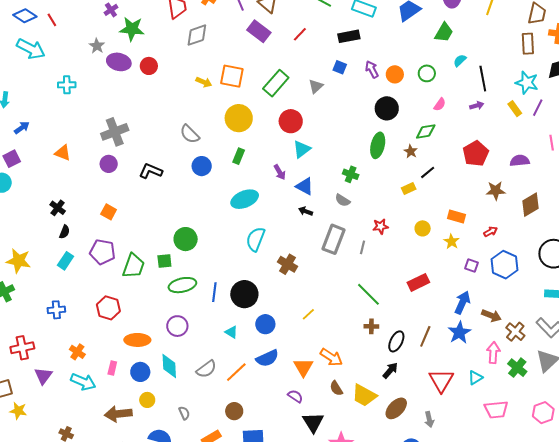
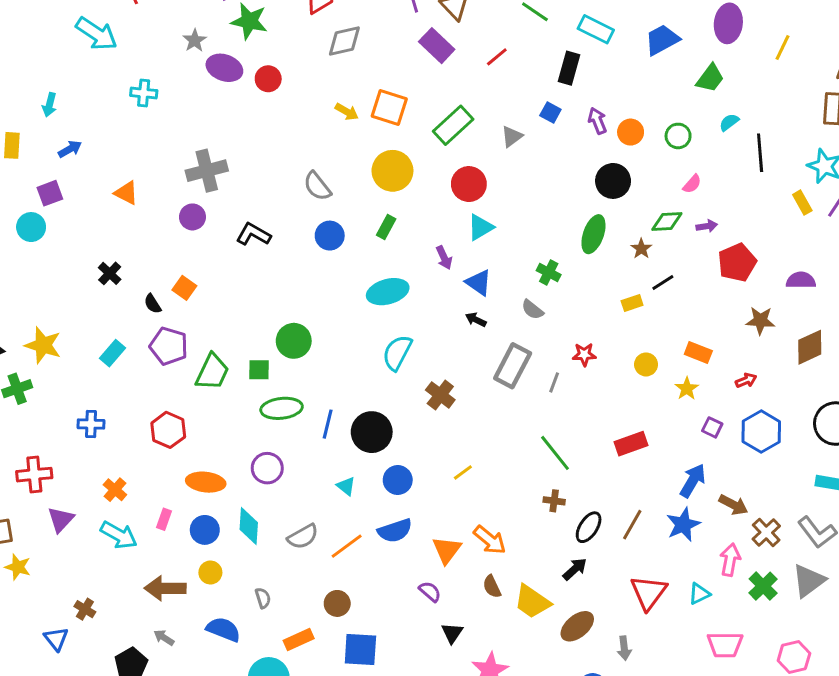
black rectangle: (349, 36) -> (569, 68), turned -70
purple arrow: (477, 106) -> (707, 226), moved
black semicircle: (65, 232) -> (153, 304), moved, turned 120
black triangle: (313, 422) -> (452, 633), size x0.7

